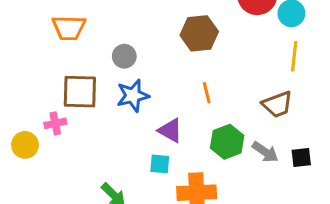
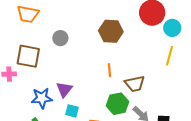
blue star: (133, 96) -> (42, 98), moved
brown trapezoid: (277, 104) -> (135, 84), moved
purple triangle: (170, 130) -> (64, 89), moved, turned 30

